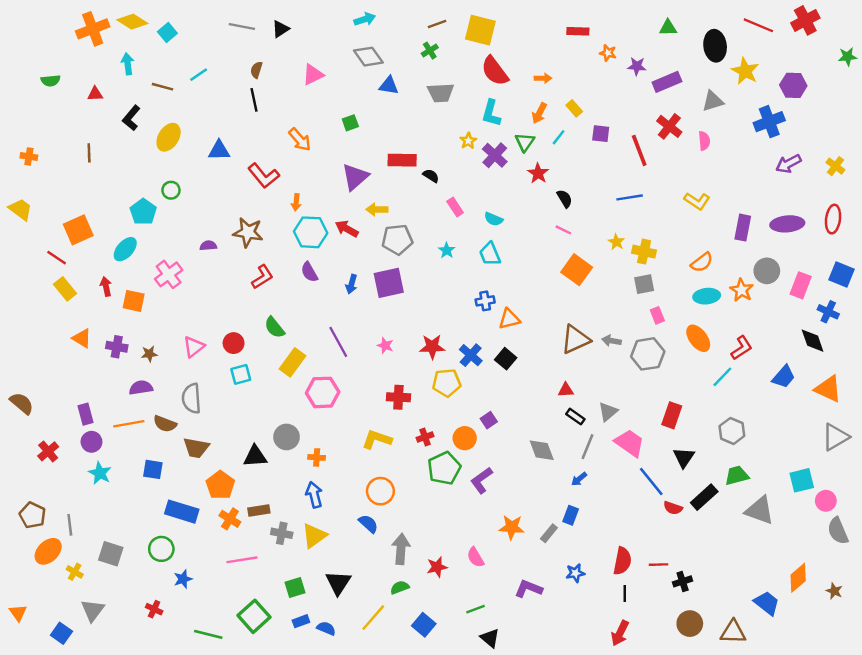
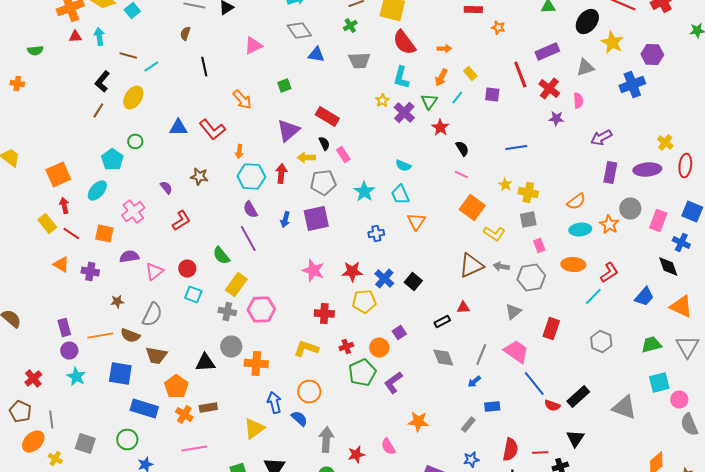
black ellipse: (715, 46) -> (587, 22), turned 45
purple star: (637, 66) -> (556, 118), moved
brown semicircle: (256, 70) -> (185, 34), moved
cyan line: (199, 75) -> (151, 66), moved
red triangle: (95, 94) -> (75, 36), moved
blue triangle: (219, 150) -> (178, 128), moved
red line: (639, 150) -> (520, 74), moved
brown line: (89, 153) -> (98, 110), moved, turned 35
orange cross: (29, 156) -> (17, 84), moved
red rectangle: (402, 160) -> (327, 116), turned 30
purple arrow: (788, 164) -> (601, 138), moved
yellow cross: (835, 166) -> (665, 142), moved
black semicircle: (431, 176) -> (324, 144), moved, turned 32
yellow L-shape: (697, 201) -> (494, 234), moved
pink rectangle: (455, 207) -> (343, 154), moved
red arrow: (347, 229) -> (281, 174), turned 66
brown star: (248, 232) -> (199, 176), size x0.7
purple semicircle: (208, 246) -> (166, 188), turned 56
cyan star: (447, 250) -> (364, 192), size x1.5
red line: (57, 258) -> (71, 234), moved
red L-shape: (262, 277) -> (181, 220), moved
red arrow: (106, 286) -> (64, 206), moved
blue cross: (485, 301) -> (376, 234), moved
orange triangle: (509, 319) -> (416, 222), moved, turned -42
orange ellipse: (698, 338) -> (573, 264), turned -50
purple line: (338, 342) -> (248, 238), moved
pink star: (385, 345) -> (313, 270), size x1.6
brown star: (149, 354) -> (117, 302), moved
cyan square: (241, 374) -> (193, 294), turned 36
purple semicircle: (141, 388) -> (129, 256), moved
gray semicircle: (191, 398) -> (152, 314), turned -150
gray triangle: (608, 412) -> (513, 312), moved
black rectangle: (575, 417) -> (442, 322), moved, turned -63
gray triangle: (835, 437) -> (687, 346), turned -30
red cross: (48, 451) -> (33, 378), moved
orange cross: (317, 457) -> (256, 364), size x1.6
black triangle: (684, 457) -> (575, 438), moved
blue square: (153, 469) -> (120, 374), size x1.4
green trapezoid: (737, 475) -> (651, 344), moved
blue arrow: (314, 495) -> (274, 402), moved
blue rectangle: (571, 515) -> (492, 406), moved, turned 63
gray cross: (282, 533) -> (227, 312), moved
gray rectangle: (549, 533) -> (468, 424), moved

